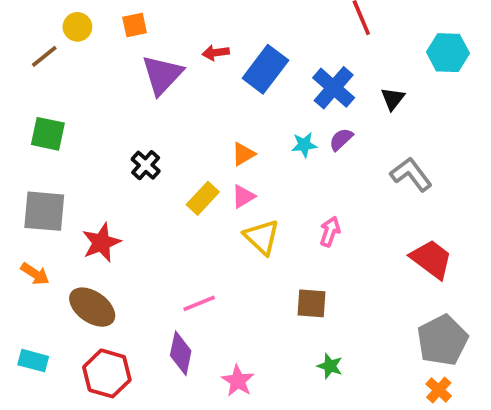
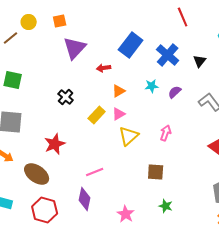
red arrow: (216, 53) -> (104, 68), moved
purple semicircle: (341, 139) -> (175, 92), moved
yellow triangle: (262, 237) -> (129, 136), turned 35
red star: (101, 243) -> (55, 144), moved
pink star: (238, 381) -> (126, 214), moved

